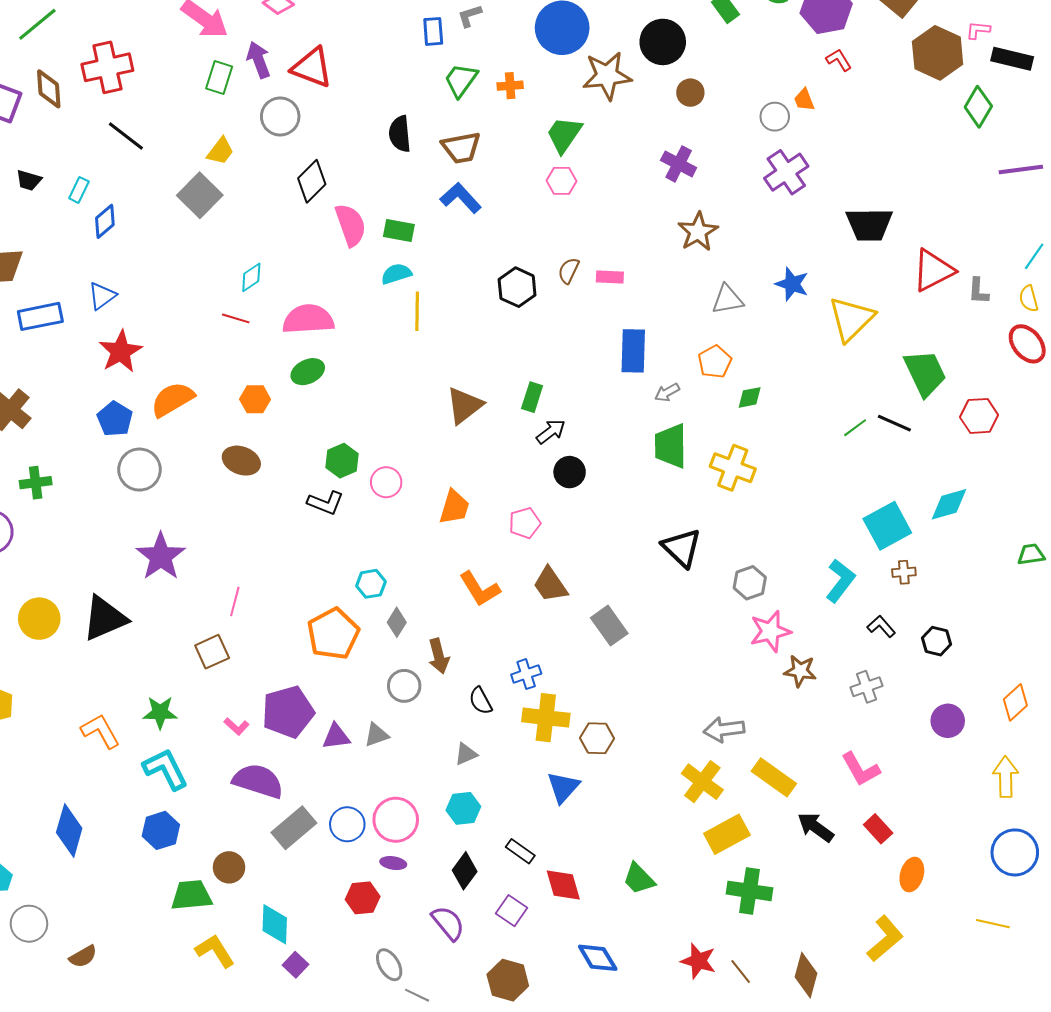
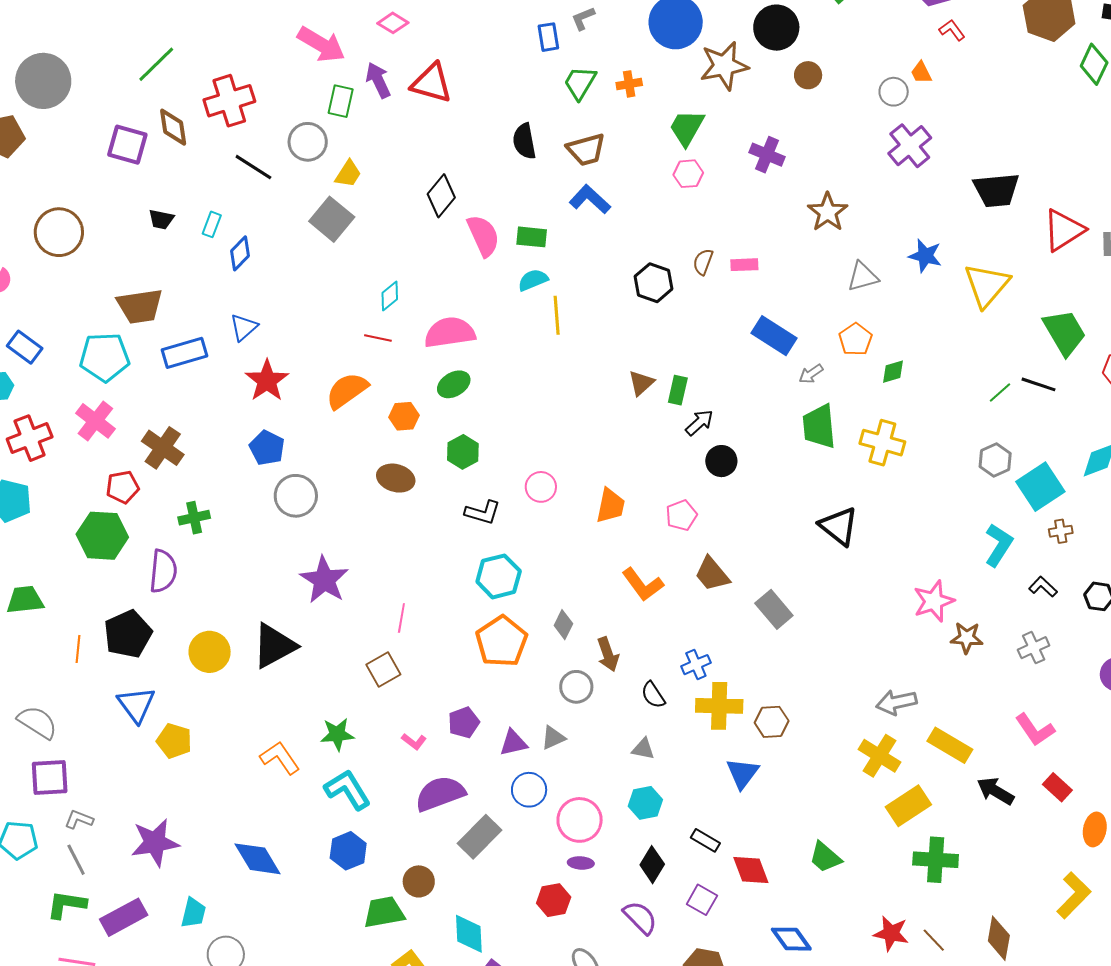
gray circle: (280, 116) -> (308, 142), moved
purple cross: (679, 164) -> (767, 155), moved
blue rectangle: (633, 351) -> (774, 336), turned -54
orange semicircle: (172, 399) -> (347, 391), moved
brown triangle: (464, 405) -> (641, 383), moved, size x0.7
green hexagon: (342, 461) -> (463, 452), moved
gray hexagon: (750, 583) -> (995, 460), moved
cyan hexagon: (371, 584) -> (499, 576), moved, size x1.5
purple pentagon: (288, 712) -> (464, 723), size x0.6
gray triangle: (466, 754) -> (643, 749), turned 40
purple semicircle: (258, 781) -> (440, 794), turned -33
blue circle: (347, 824) -> (529, 790), moved
blue diamond: (69, 830) -> (258, 859), turned -42

